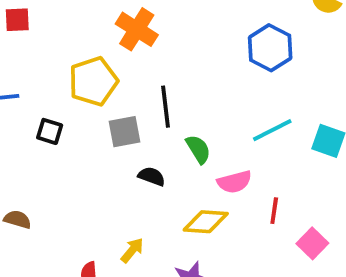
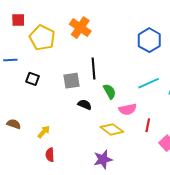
yellow pentagon: (93, 81) -> (42, 38), moved, turned -30
yellow diamond: (206, 222) -> (112, 129), turned 30
yellow arrow: (132, 250) -> (44, 132), moved

